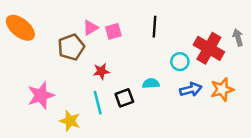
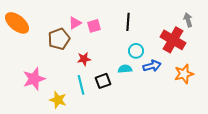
gray arrow: (238, 37) -> (188, 20), moved
cyan circle: (180, 62) -> (136, 51), moved
blue arrow: (191, 89) -> (152, 66), moved

